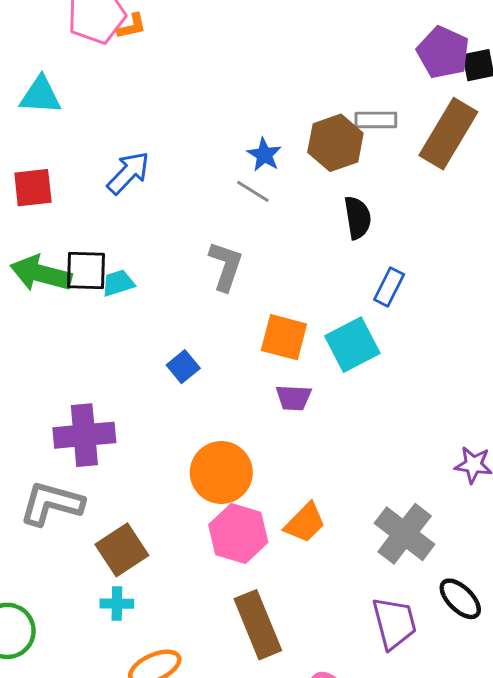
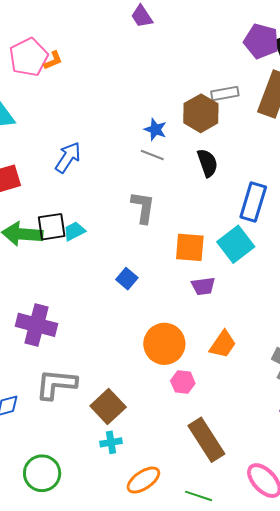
black semicircle: (358, 218) -> (207, 163), moved
blue rectangle: (389, 287) -> (253, 202), size x1.5
purple cross: (84, 435) -> (36, 325), moved, turned 30
orange trapezoid: (305, 523) -> (223, 344), moved
pink hexagon: (238, 533) -> (183, 382), size x0.6

